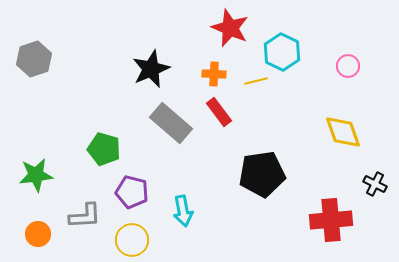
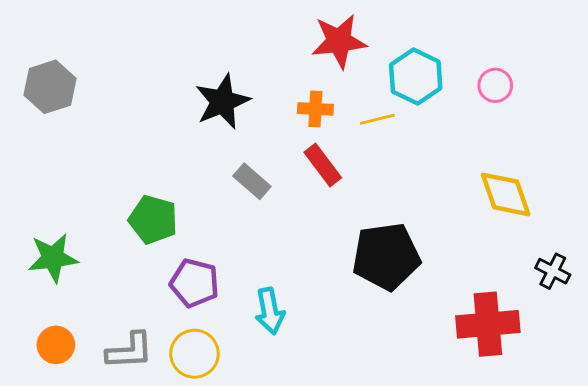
red star: (230, 28) -> (339, 41), turned -30
pink circle: (348, 66) -> (495, 85), moved
gray rectangle: (171, 123) -> (252, 181), size x0.6
gray L-shape: (85, 216) -> (130, 351), moved

